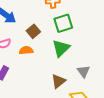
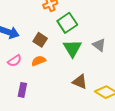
gray triangle: (83, 71) -> (99, 45), moved
brown triangle: (58, 81) -> (80, 82), turned -42

